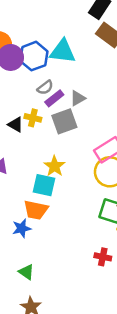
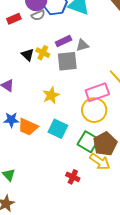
gray semicircle: (45, 88) -> (38, 15), moved
cyan square: (44, 185) -> (58, 129), moved
blue star: (22, 228) -> (11, 120), moved

